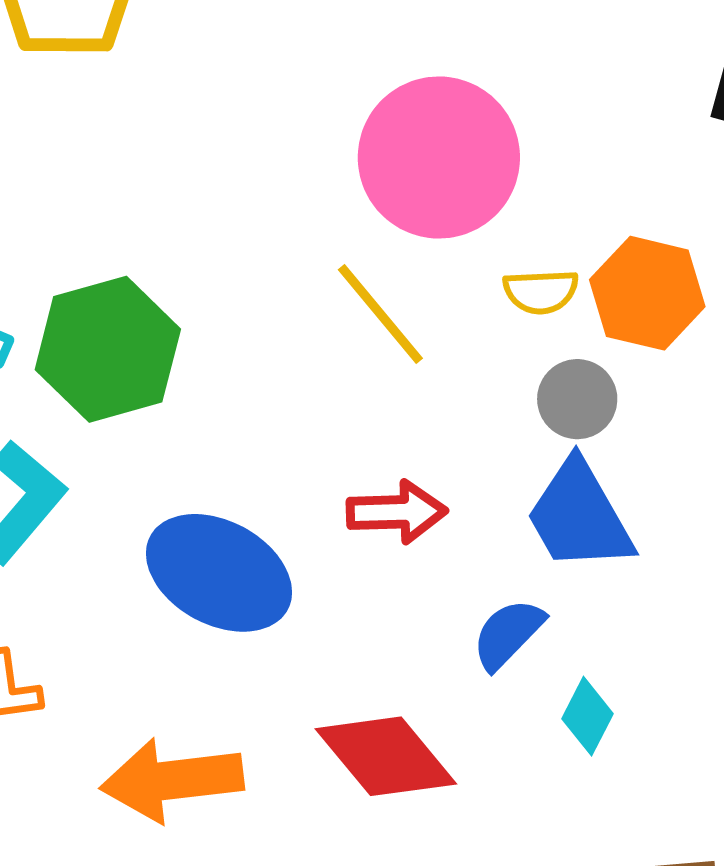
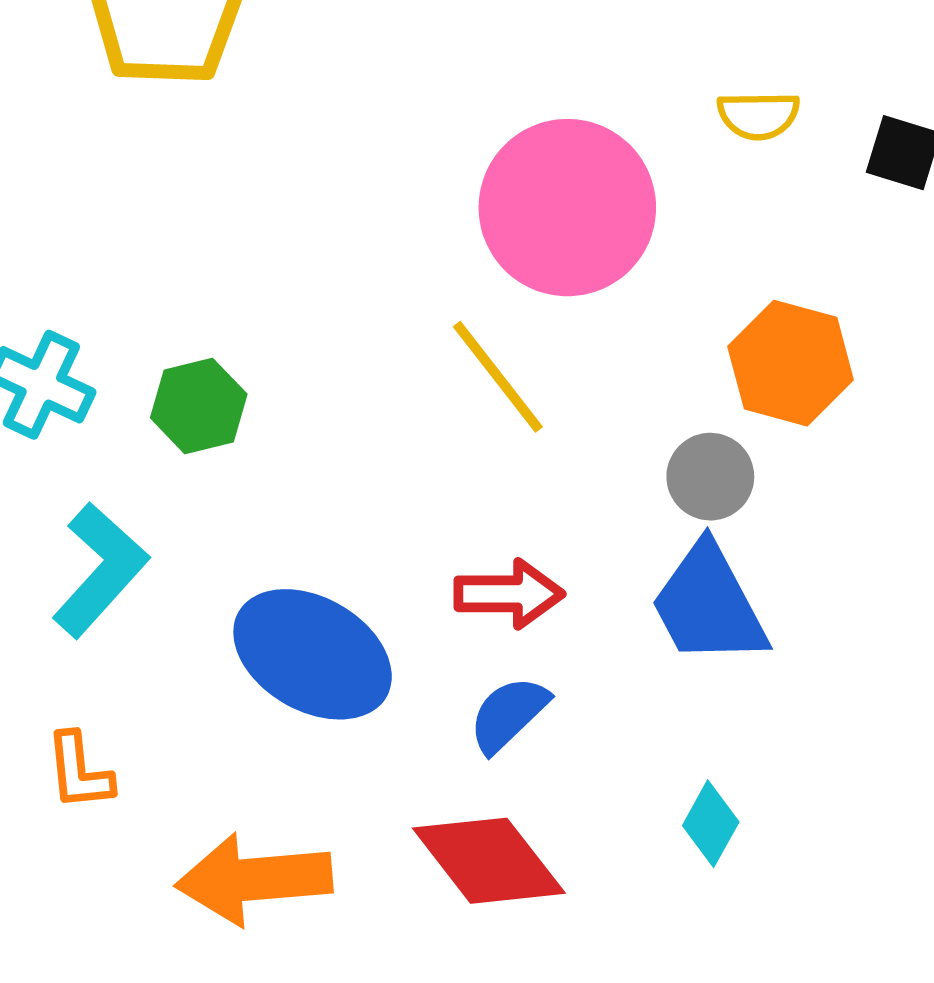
yellow semicircle: (541, 291) -> (758, 115), moved
green hexagon: (108, 349) -> (199, 406), size x0.6
blue semicircle: (508, 634) -> (508, 714), moved

